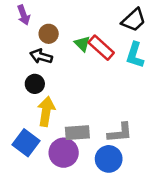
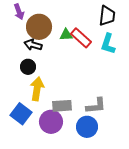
black trapezoid: (134, 20) -> (107, 16), turned -40
brown circle: (49, 34) -> (39, 27), size x1.6
green triangle: (82, 44) -> (66, 35), turned -48

